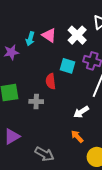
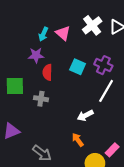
white cross: (77, 35) -> (92, 25), moved
purple star: (11, 52) -> (36, 55), moved
red semicircle: (51, 81) -> (47, 72), moved

